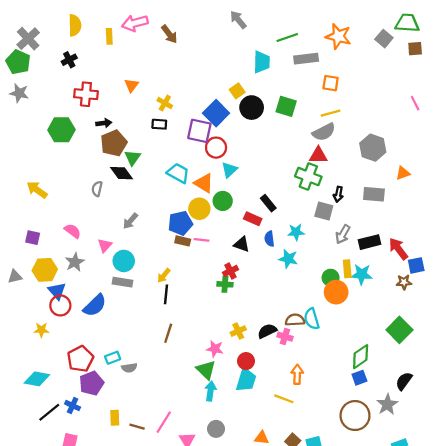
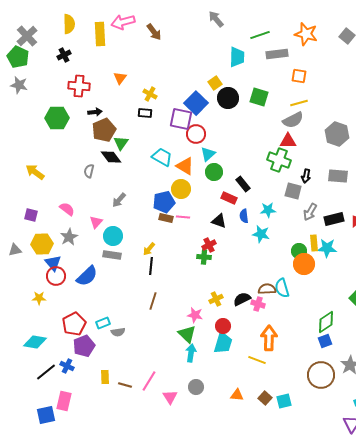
yellow rectangle: (109, 36) -> (100, 34), size x1.6
green circle: (223, 201) -> (214, 172), moved
orange arrow: (297, 374) -> (269, 338), size x1.4

